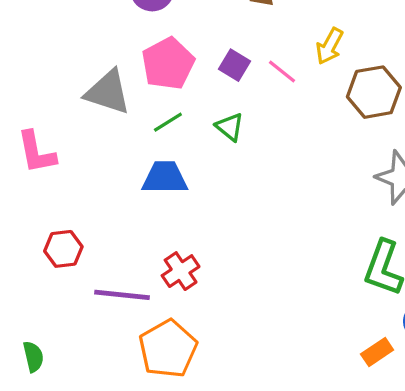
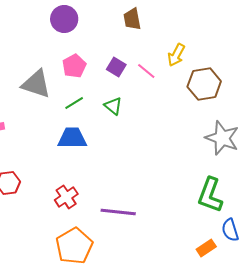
pink pentagon: (168, 64) -> (74, 66), size x0.7
red cross: (181, 271) -> (66, 197), moved
purple line: (122, 295) -> (118, 212), moved

